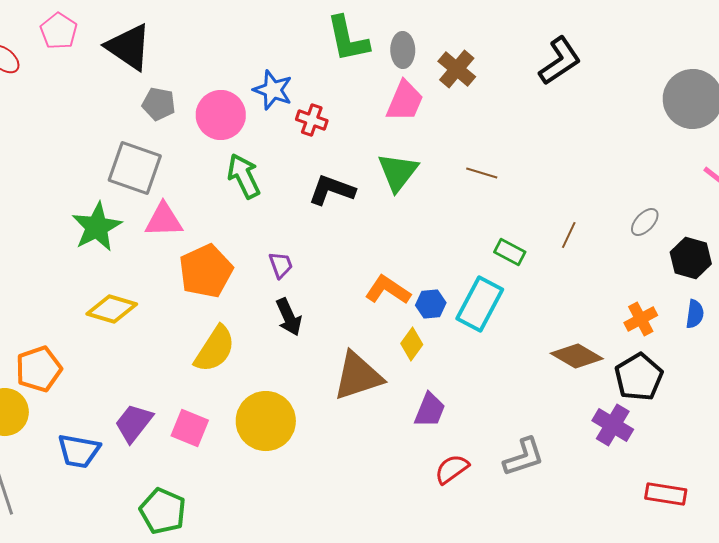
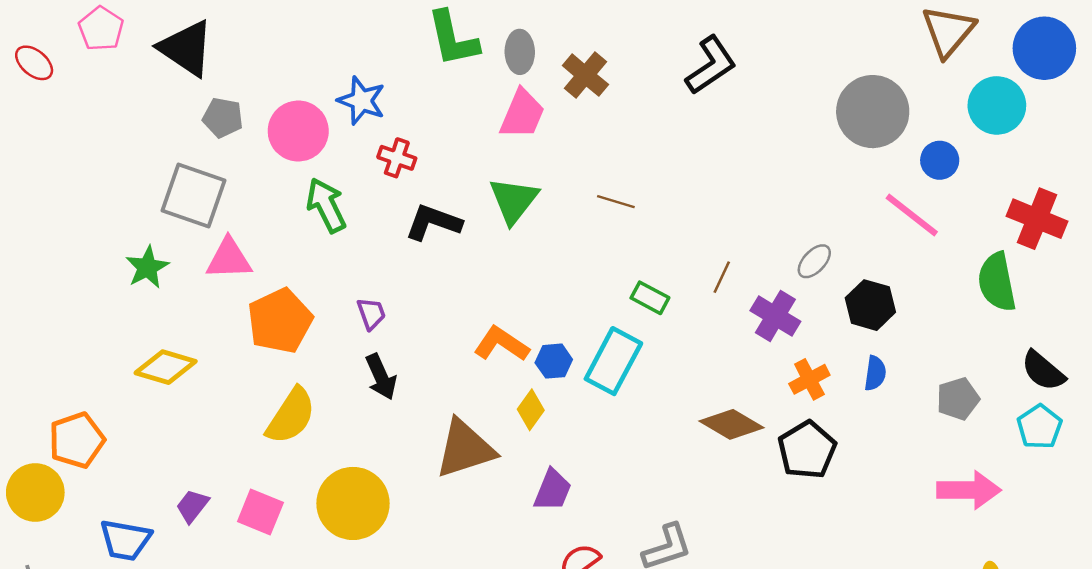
red cross: (312, 120) -> (397, 158), moved
green star: (97, 227) -> (147, 267), size x0.7
purple trapezoid: (134, 423) -> (192, 506), size x0.7
purple cross: (613, 425) -> (775, 316), moved

